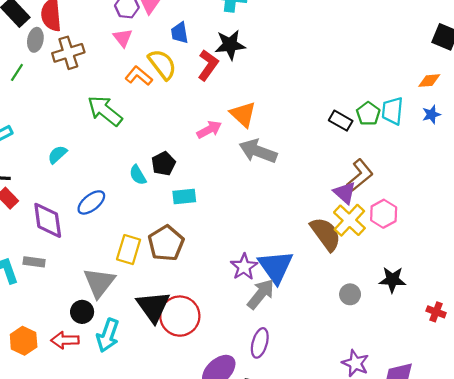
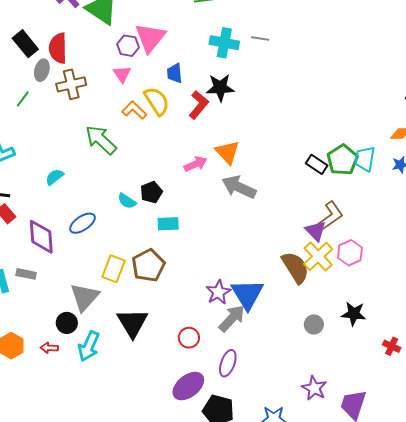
green pentagon: (368, 114) -> (342, 160), size x1.4
cyan semicircle: (138, 175) -> (127, 201), turned -30
red circle: (180, 316) -> (189, 338), moved, size x0.6
red arrow: (65, 340) -> (49, 348), size x0.7

